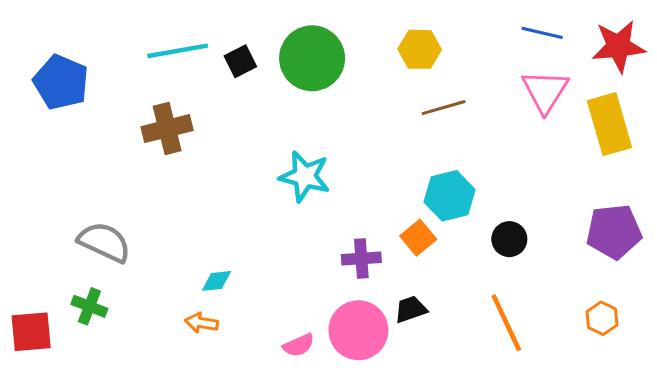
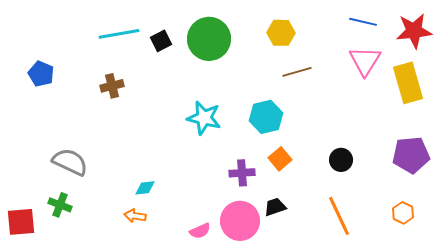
blue pentagon: (61, 82) -> (41, 74), moved, size x0.7
brown cross: (167, 129) -> (112, 86), size x0.7
cyan hexagon: (450, 196) -> (266, 117), moved

